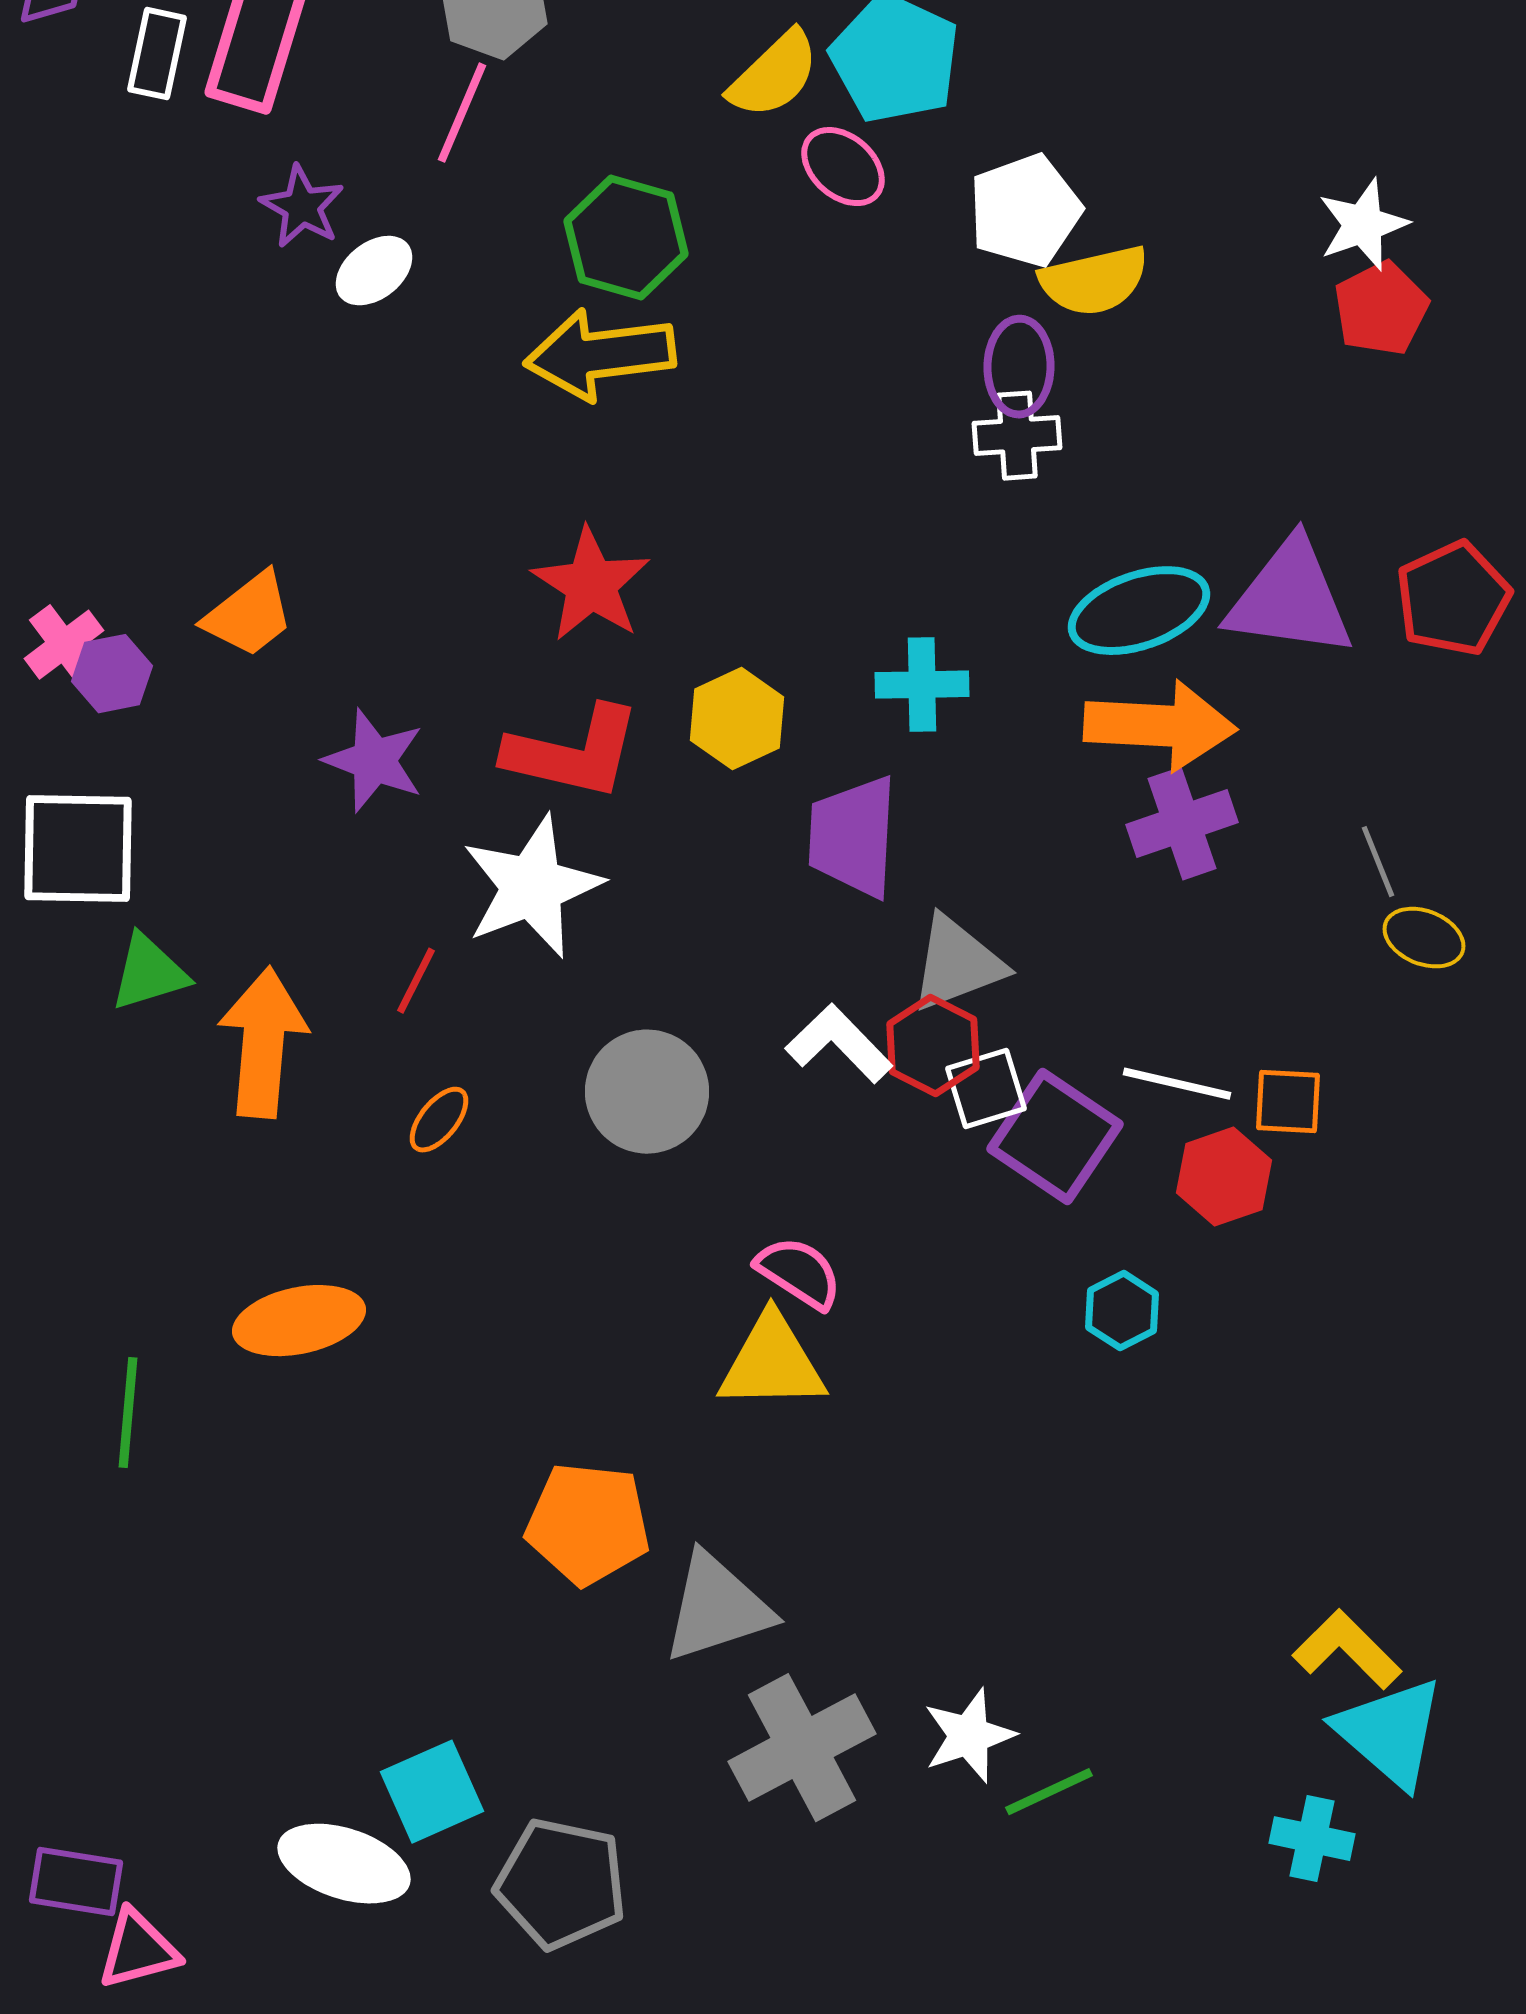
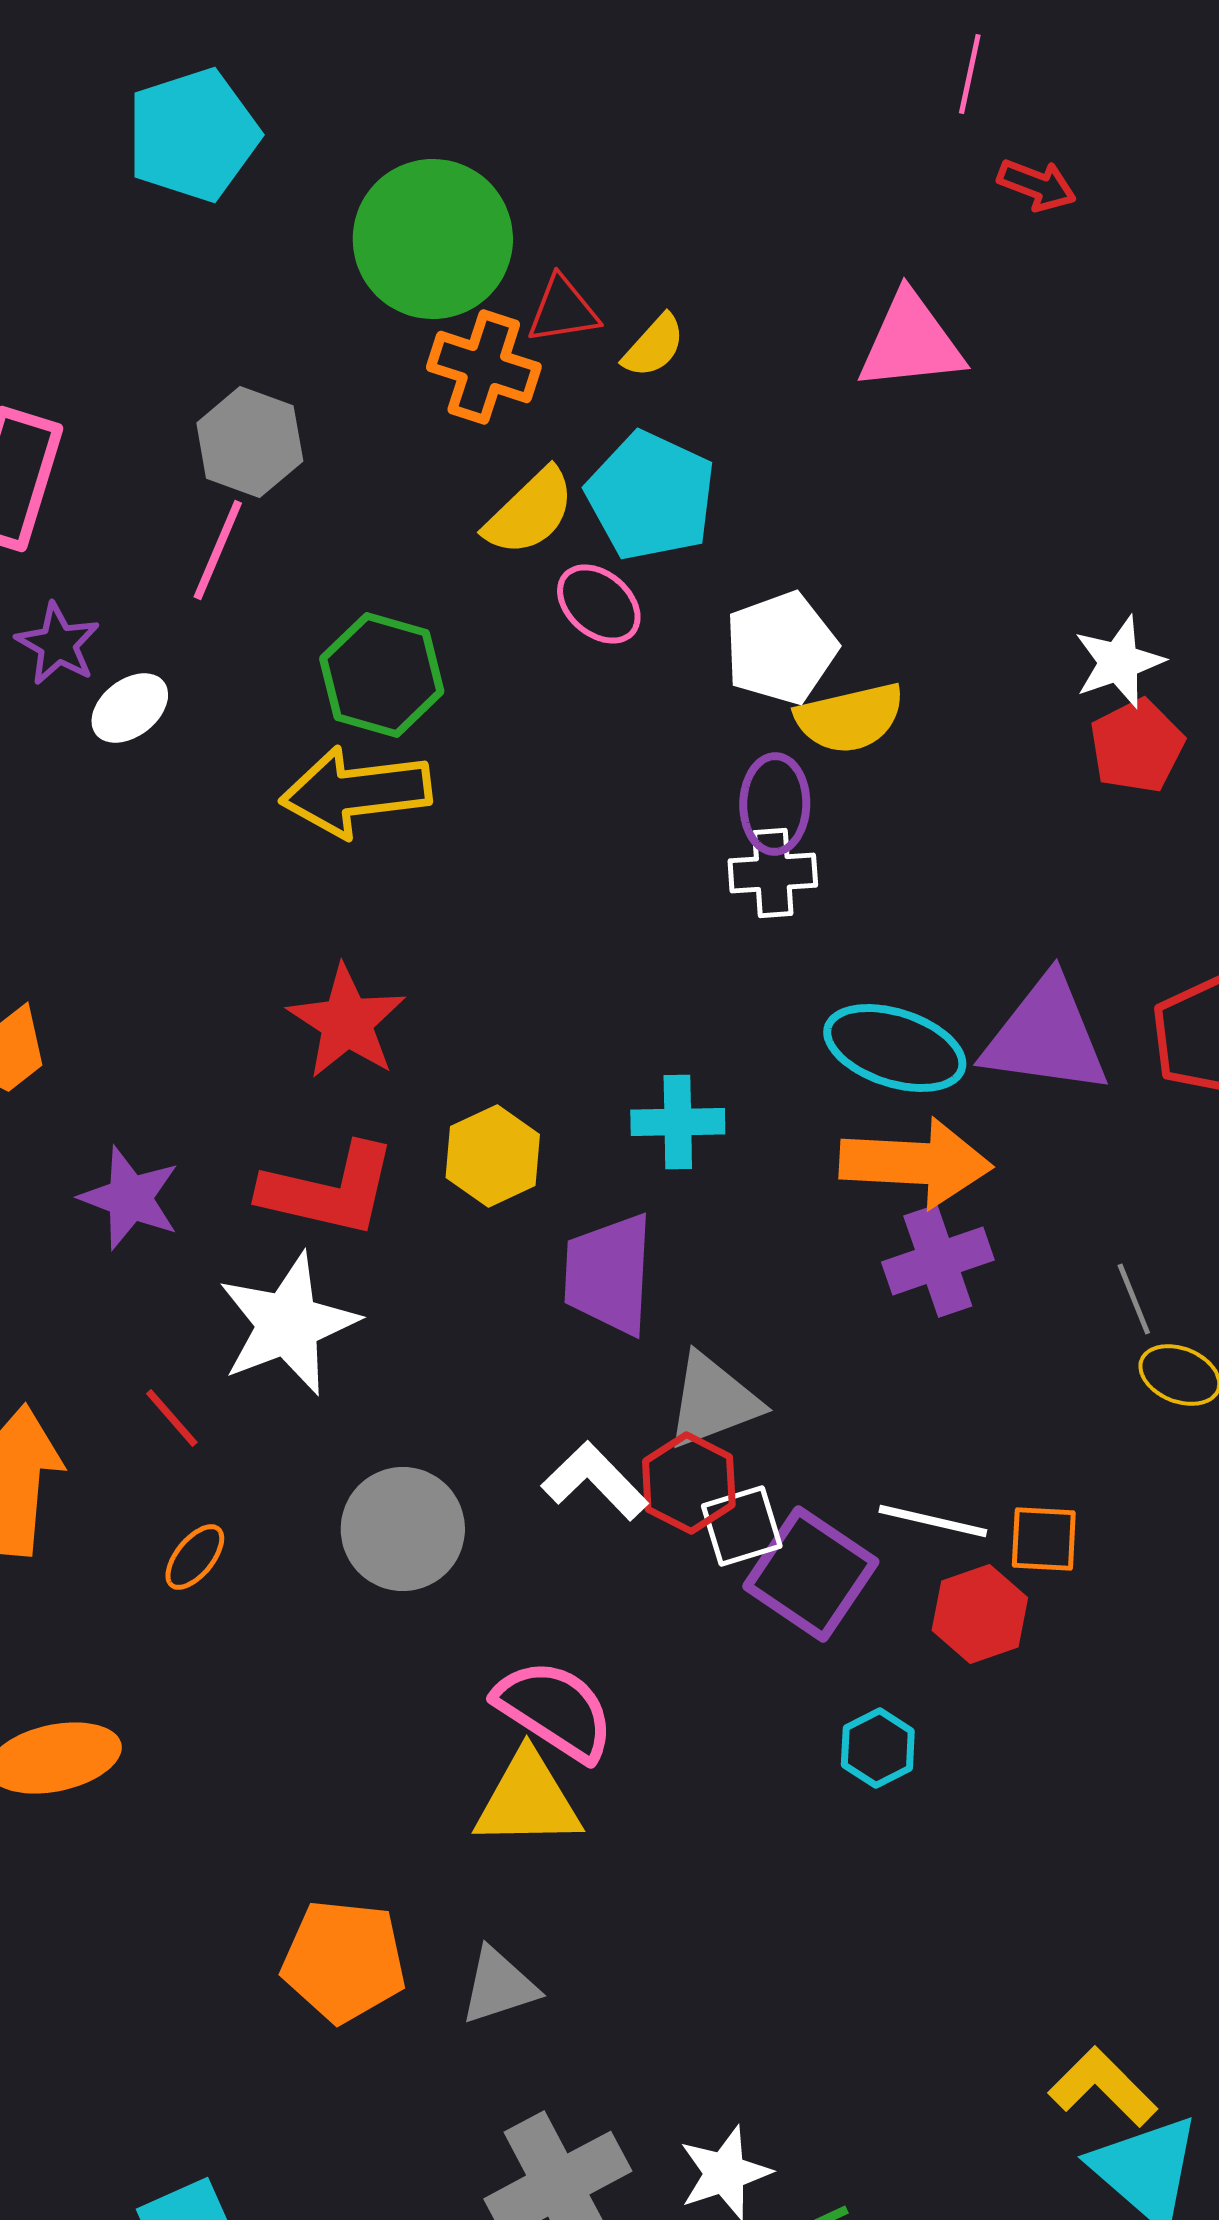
cyan ellipse: (1139, 611) -> (895, 1048), turned 37
red line: (416, 981) -> (172, 1418), turned -68
pink semicircle: (799, 1273) -> (555, 1710), size x1.4
gray triangle: (717, 1608) -> (499, 1986), moved, size x0.7

